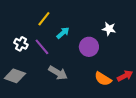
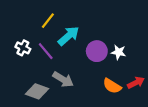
white star: (109, 29) -> (119, 52), moved
cyan arrow: (63, 33) -> (69, 36), size x1.5
gray diamond: (15, 76) -> (37, 91), moved

